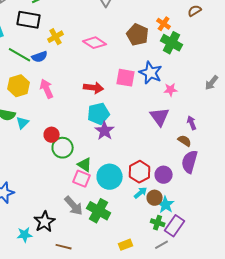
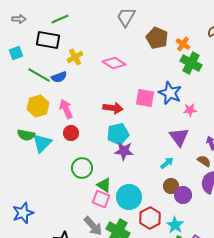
brown pentagon: (138, 35) -> (157, 38), moved
cyan triangle: (23, 123) -> (42, 143), size x1.5
purple star: (105, 131) -> (124, 151), turned -30
red circle: (52, 135) -> (71, 133), moved
red hexagon: (140, 172) -> (150, 218), moved
cyan arrow: (141, 193) -> (167, 163), moved
brown circle: (155, 198) -> (171, 186), moved
cyan star: (166, 205) -> (175, 225), moved

